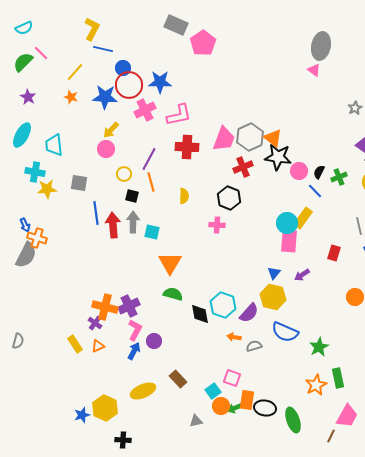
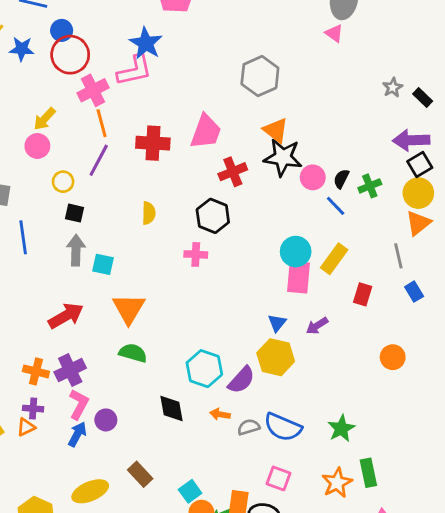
blue star: (160, 82) -> (146, 43), moved, turned 30
blue star: (105, 97) -> (22, 49), moved, size x0.7
pink L-shape: (179, 115) -> (134, 70), moved
gray hexagon: (250, 137) -> (260, 76), moved
orange line: (151, 182) -> (102, 123), moved
yellow rectangle: (303, 218) -> (334, 259), moved
red arrow: (113, 225) -> (66, 316), moved, turned 65
orange cross: (105, 307) -> (36, 371), size x0.7
black diamond: (200, 314) -> (171, 409), moved
purple cross: (95, 323) -> (33, 409), moved, turned -32
blue semicircle: (285, 332) -> (283, 427), moved
pink square: (232, 378) -> (279, 478), moved

